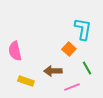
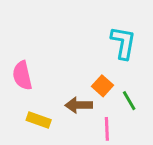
orange square: (69, 49) -> (102, 86), moved
pink line: (72, 87) -> (107, 129), turned -70

